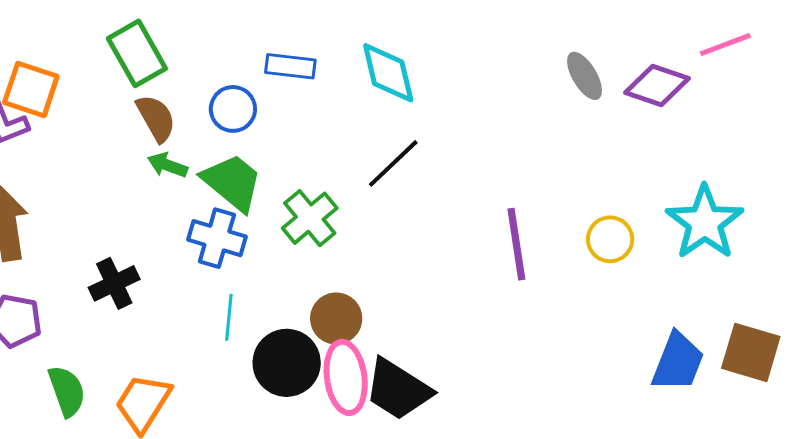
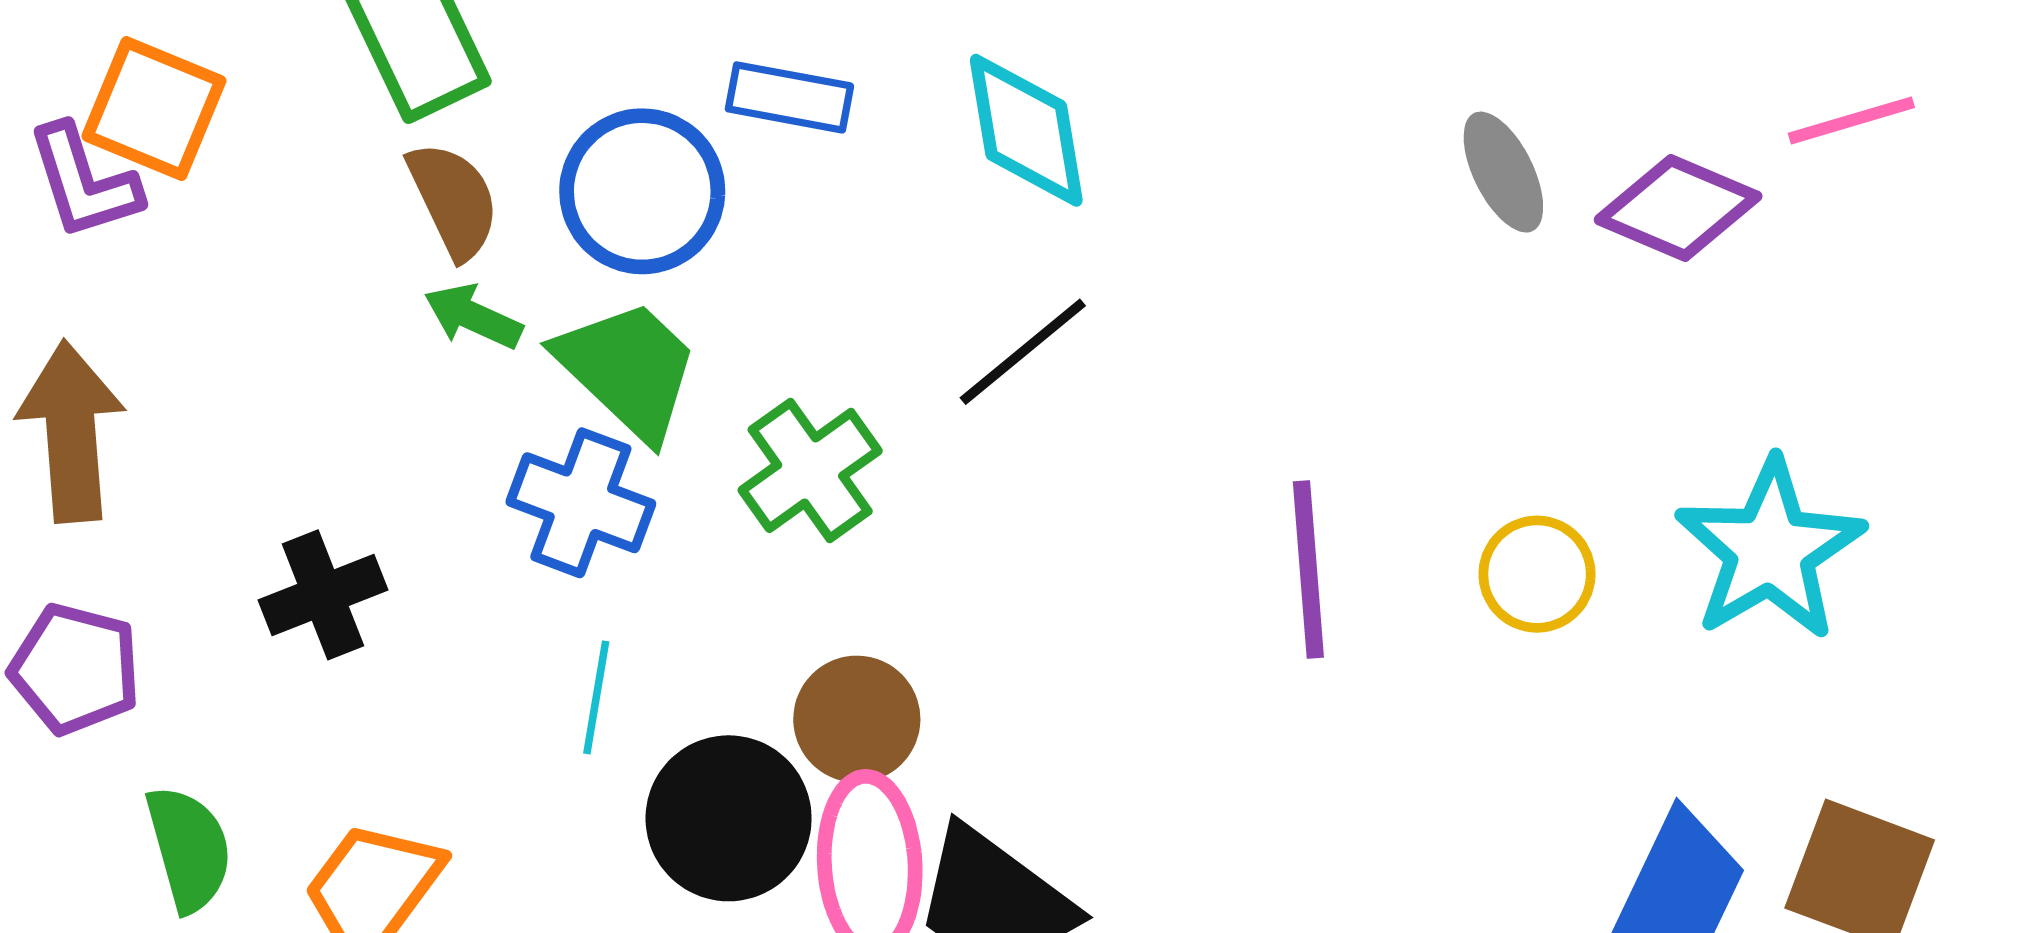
blue circle: (233, 109) -> (642, 191), size x1.4

